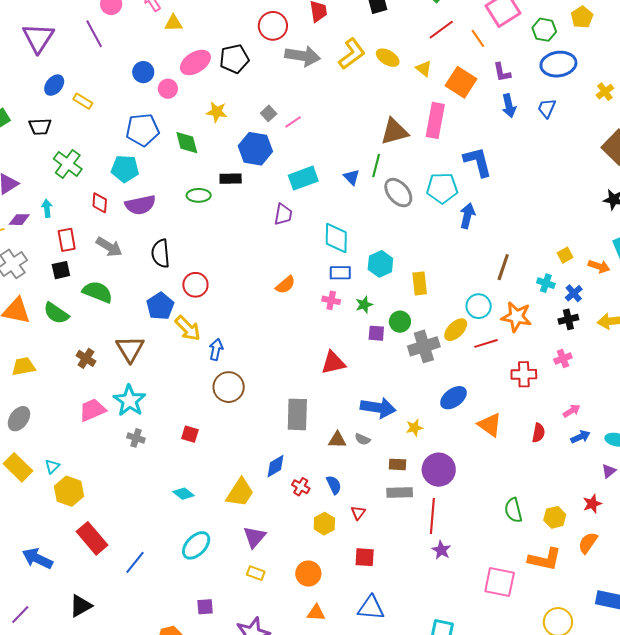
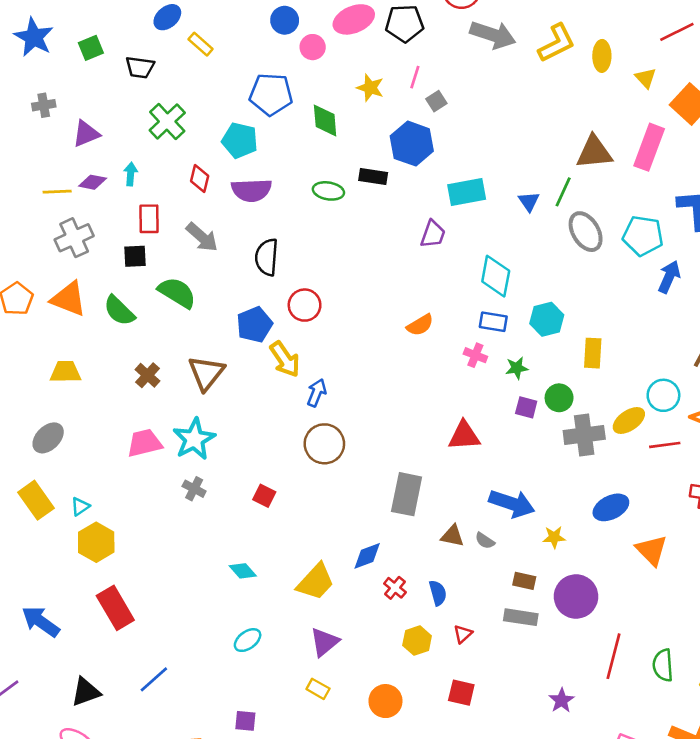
yellow ellipse: (388, 58) -> (602, 56), turned 50
pink line: (293, 122) -> (415, 77), moved, turned -48
red line: (432, 516) -> (614, 656), moved
cyan ellipse: (196, 545) -> (248, 640), size x0.7
blue line: (135, 562) -> (154, 679), moved

